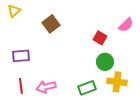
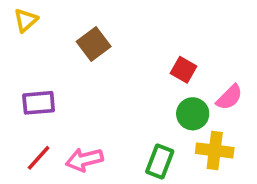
pink semicircle: (126, 25) -> (229, 97), moved
red line: (21, 86) -> (39, 158), turned 49
green rectangle: (87, 88) -> (160, 161), turned -48

